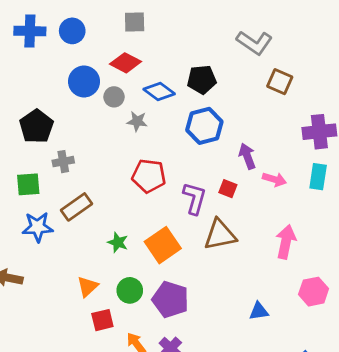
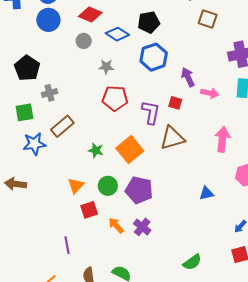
blue circle: (84, 81) -> (48, 20), moved
gray star: (137, 121) -> (106, 67), moved

